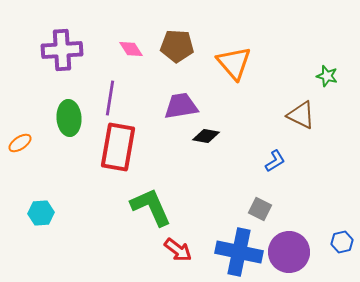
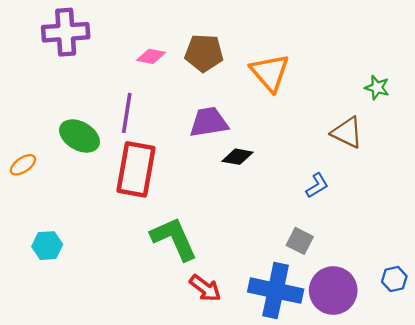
pink diamond: (131, 49) -> (151, 56), turned -45
purple cross: (62, 50) -> (66, 32), moved
green ellipse: (69, 118) -> (79, 136), turned -56

